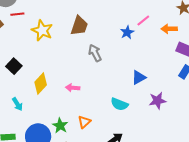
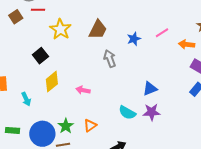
blue star: (127, 32) -> (134, 39), moved
black square: (14, 66) -> (40, 56), moved
purple star: (157, 101) -> (152, 112), moved

